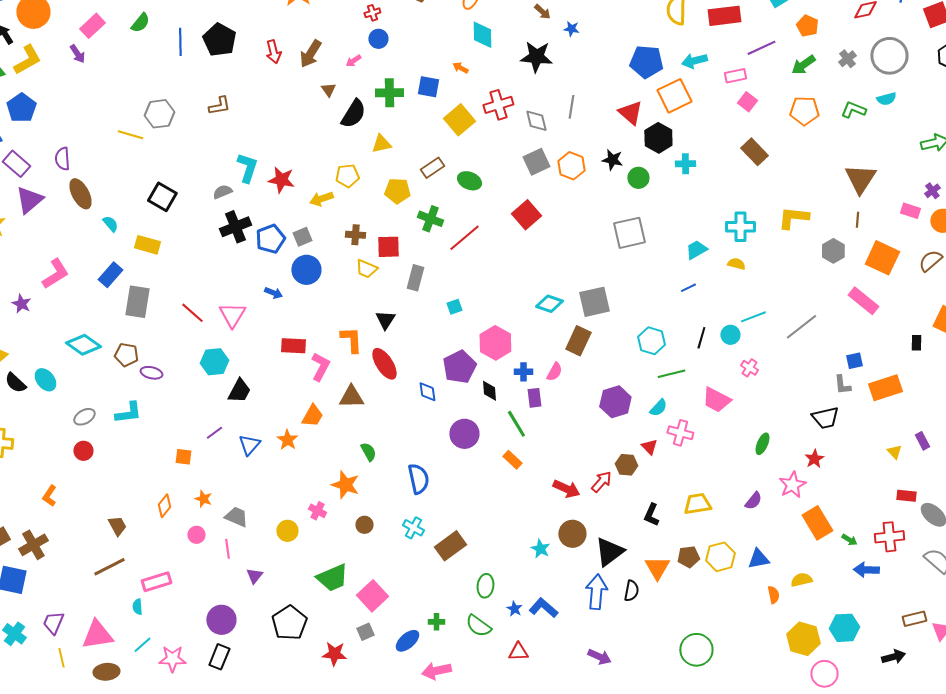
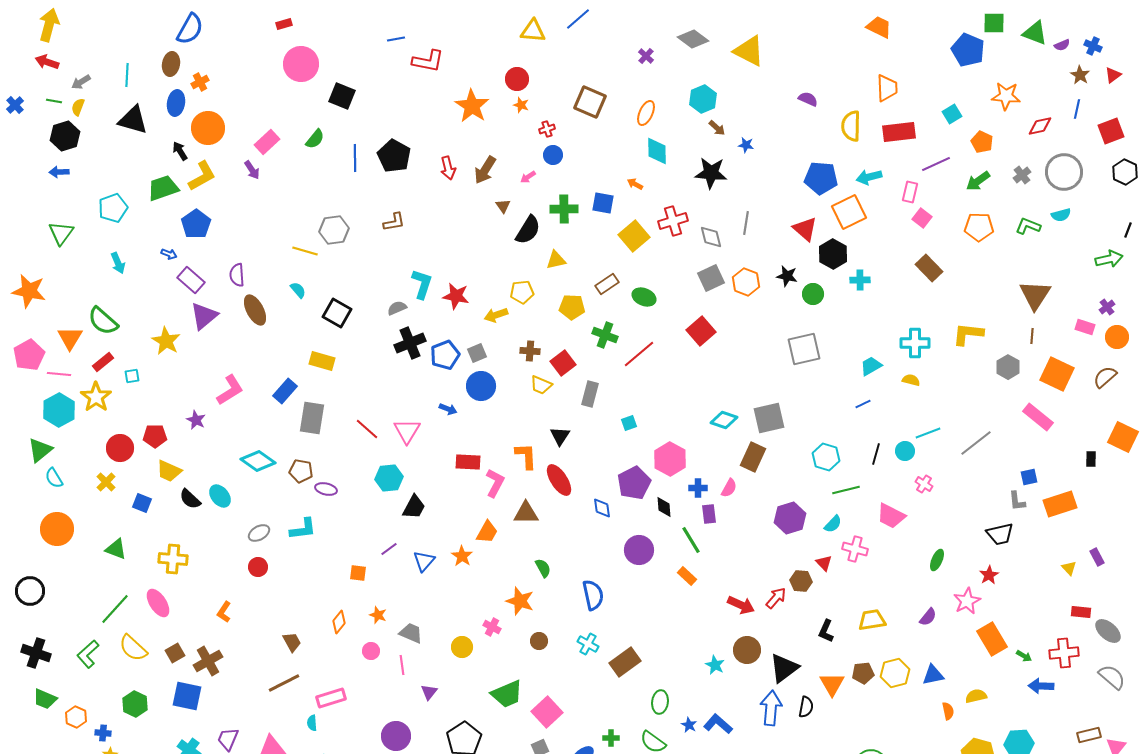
pink rectangle: (735, 76) -> (910, 192), turned -65
cyan semicircle: (110, 224) -> (298, 290), moved
red square: (388, 247) -> (563, 363), turned -35

